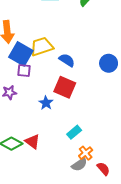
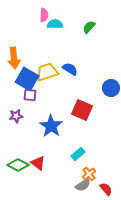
blue semicircle: (67, 60) -> (70, 69), moved
red square: (65, 87) -> (82, 110), moved
blue star: (46, 103) -> (51, 126), size x1.6

